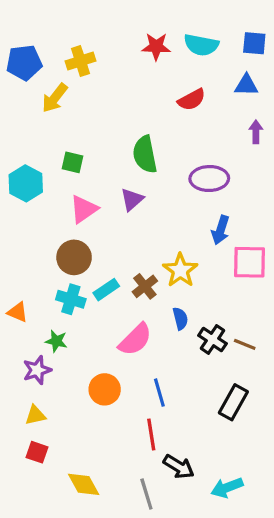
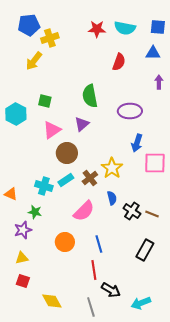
blue pentagon: (24, 63) -> (29, 25), moved
red semicircle: (192, 100) -> (119, 62), turned -42
brown circle: (74, 257) -> (67, 153), moved

